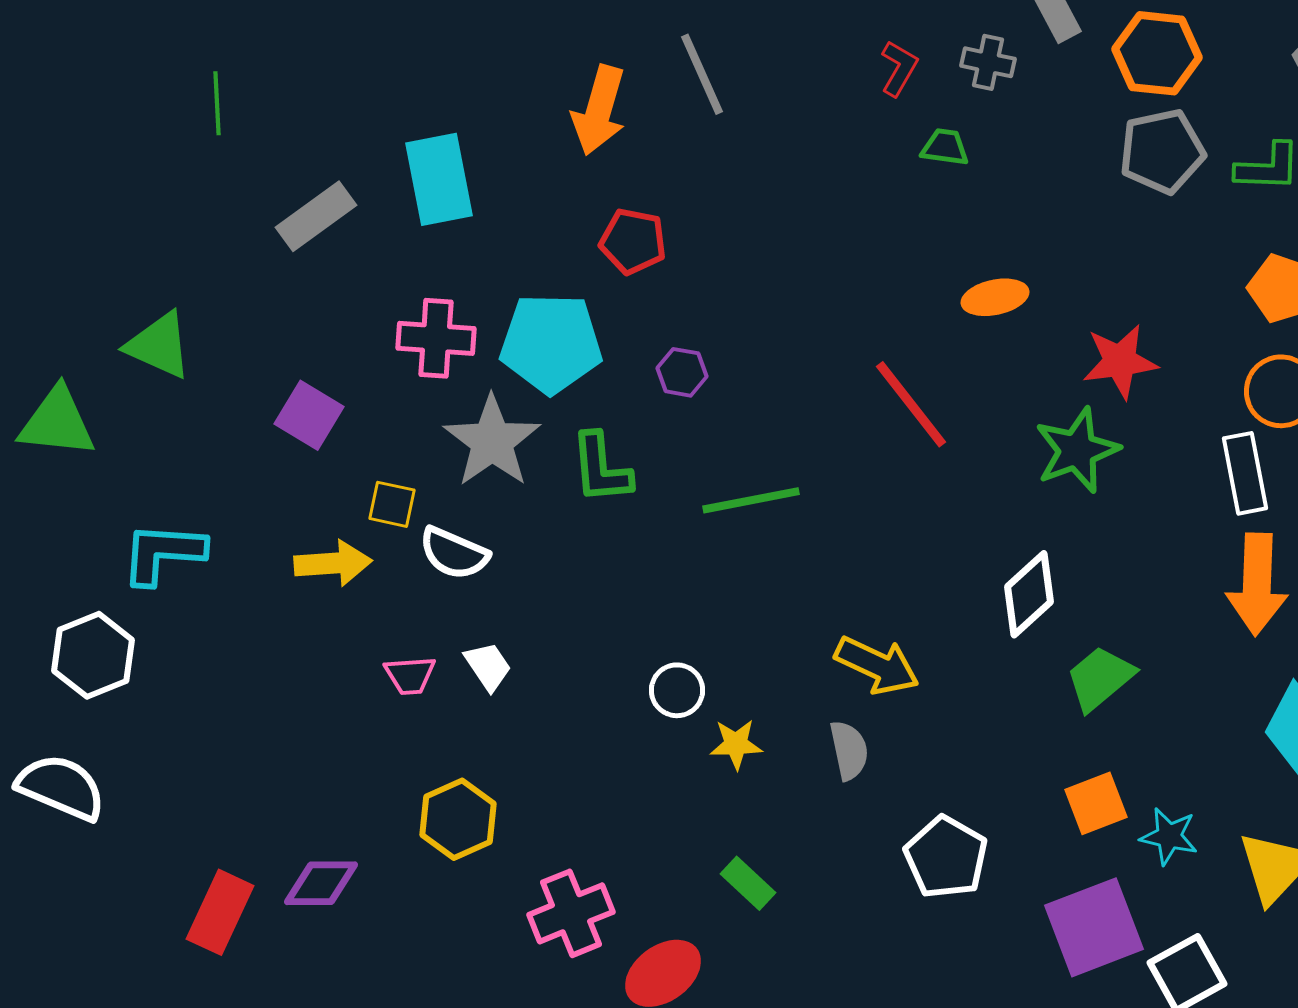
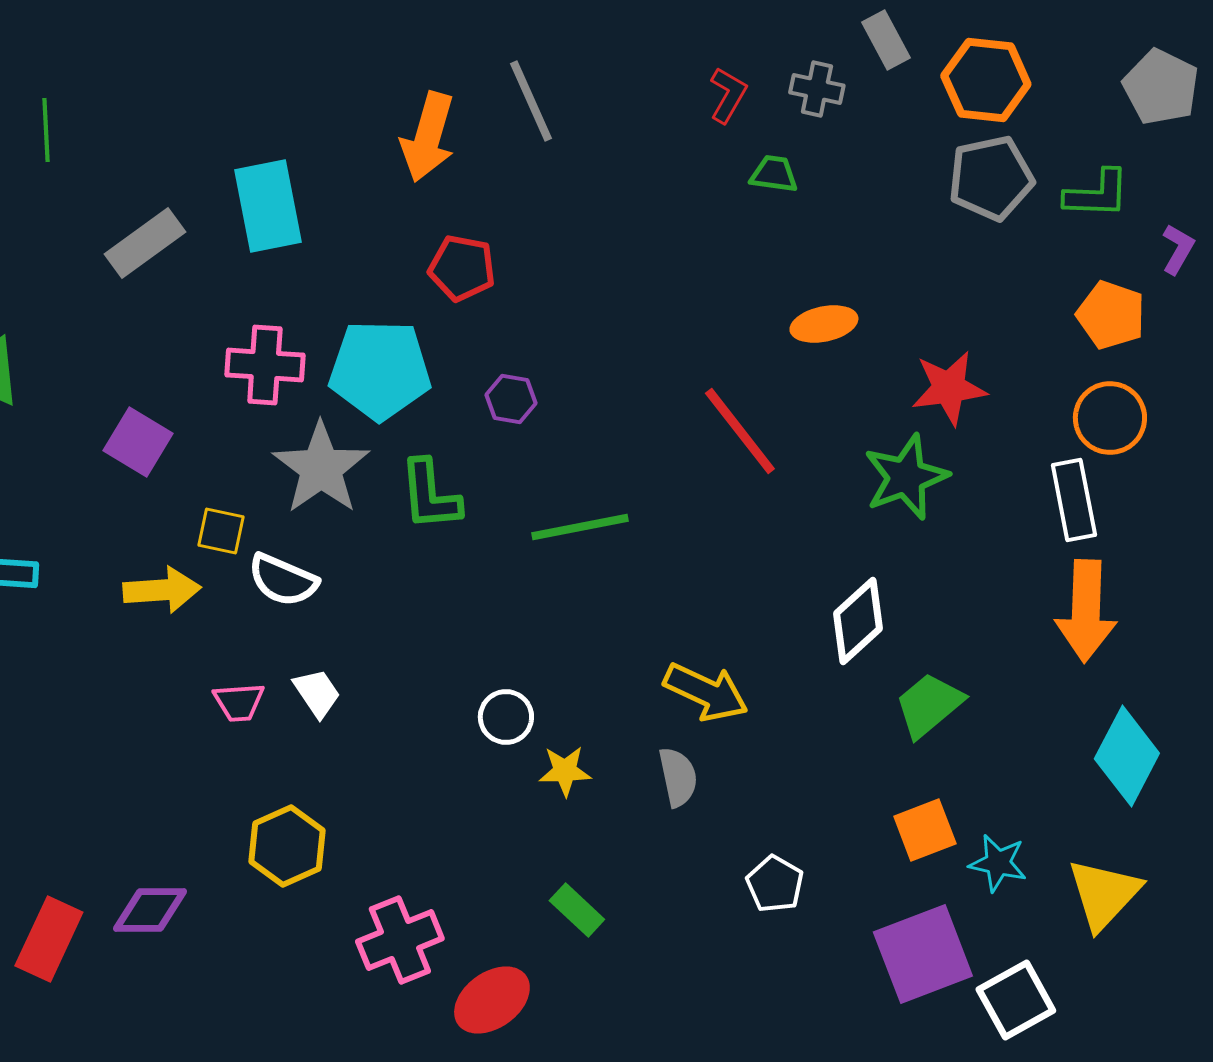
white pentagon: (946, 857) -> (775, 884), size x0.7

